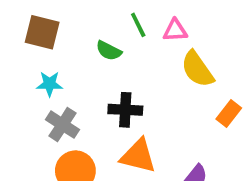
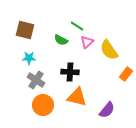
green line: (138, 25) -> (77, 26), turned -32
pink triangle: (175, 30) -> (87, 42), moved, turned -40

